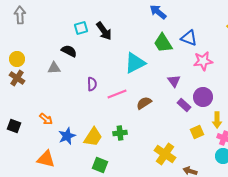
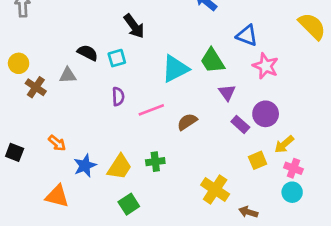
cyan square: (81, 28) -> (117, 58), moved
green trapezoid: (163, 43) -> (212, 61), moved
pink star: (203, 61) -> (266, 66), turned 30
brown cross: (17, 78) -> (36, 87), moved
yellow arrow: (217, 120) -> (284, 144), turned 49
green square: (100, 165) -> (129, 204), turned 35

